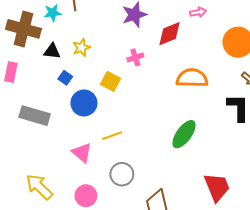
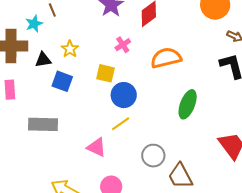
blue square: (65, 78) -> (62, 81), size x1.5
orange semicircle: (192, 78) -> (166, 58), moved
blue circle: (84, 103) -> (124, 95), moved
gray circle: (122, 174) -> (153, 156), moved

